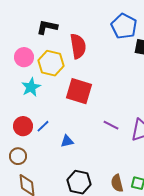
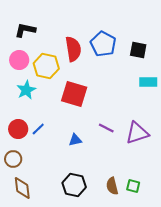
blue pentagon: (124, 26) -> (103, 44), moved
black L-shape: (47, 27) -> (25, 30), moved
blue triangle: (67, 141) -> (75, 140), moved

